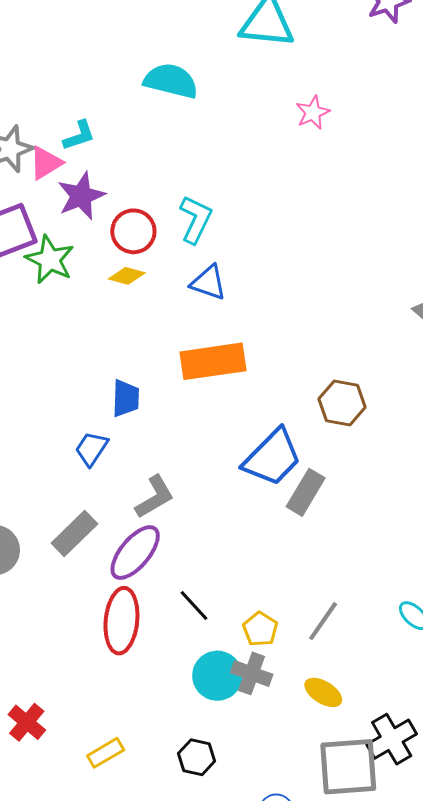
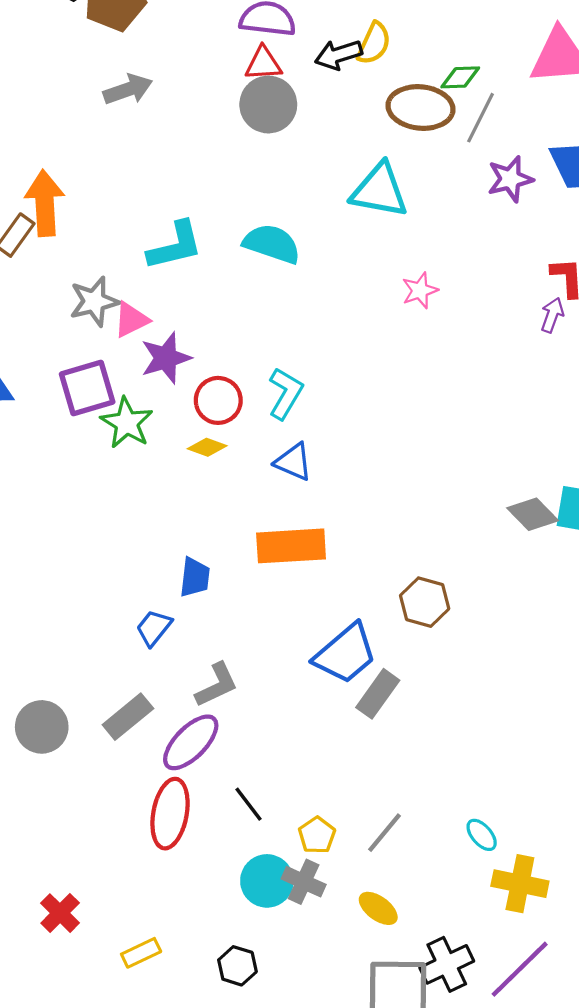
cyan L-shape: (79, 136) -> (175, 246), moved, size x1.6

